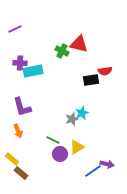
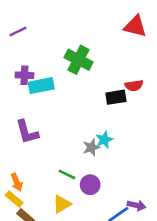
red triangle: (79, 44) -> (135, 26), moved
green cross: (62, 51) -> (79, 60), size x1.5
orange arrow: (18, 131) -> (17, 182), moved
yellow triangle: (77, 147) -> (62, 204), moved
purple circle: (60, 154) -> (90, 185), moved

